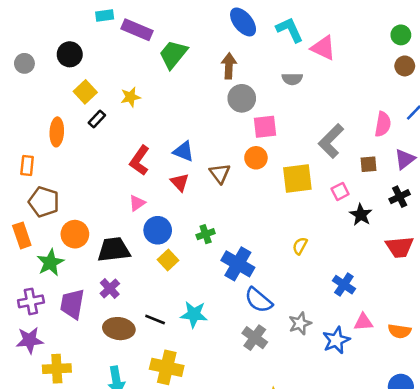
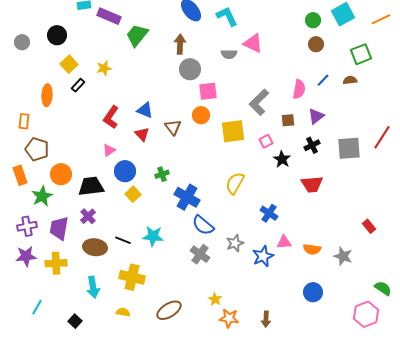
pink triangle: (323, 48) -> (253, 43), moved
yellow semicircle: (300, 246) -> (235, 183), size x1.6
yellow cross: (57, 369) -> (56, 263), moved

